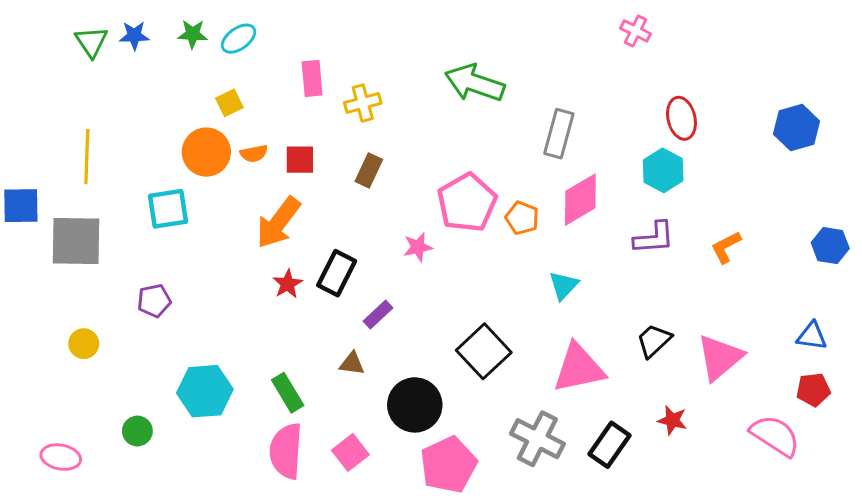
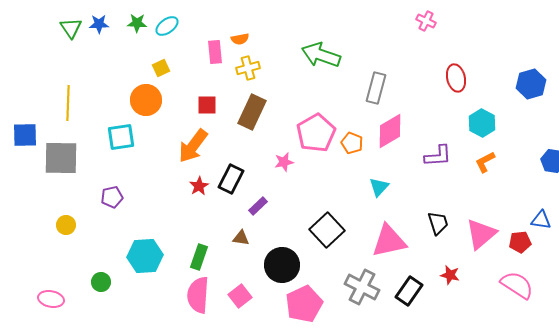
orange semicircle: (254, 154) -> (240, 39), moved
brown rectangle: (369, 170) -> (252, 112), size x1.6
cyan hexagon: (663, 170) -> (482, 123), moved
black trapezoid: (654, 341) -> (438, 223), turned 115
red pentagon: (813, 390) -> (520, 242), moved
green rectangle: (288, 393) -> (199, 257), turned 50

